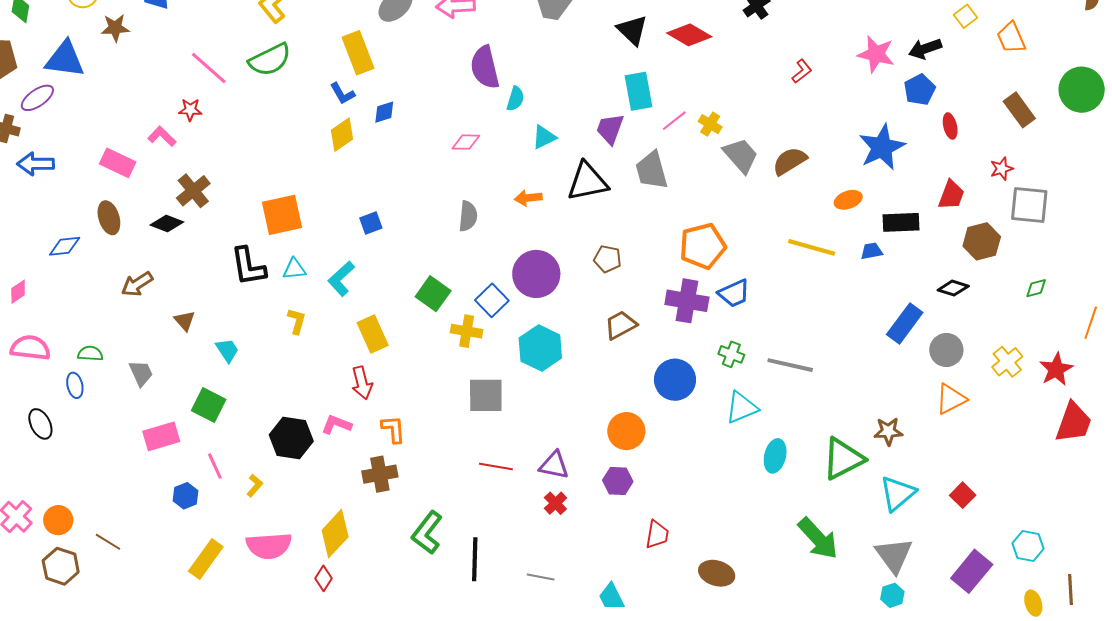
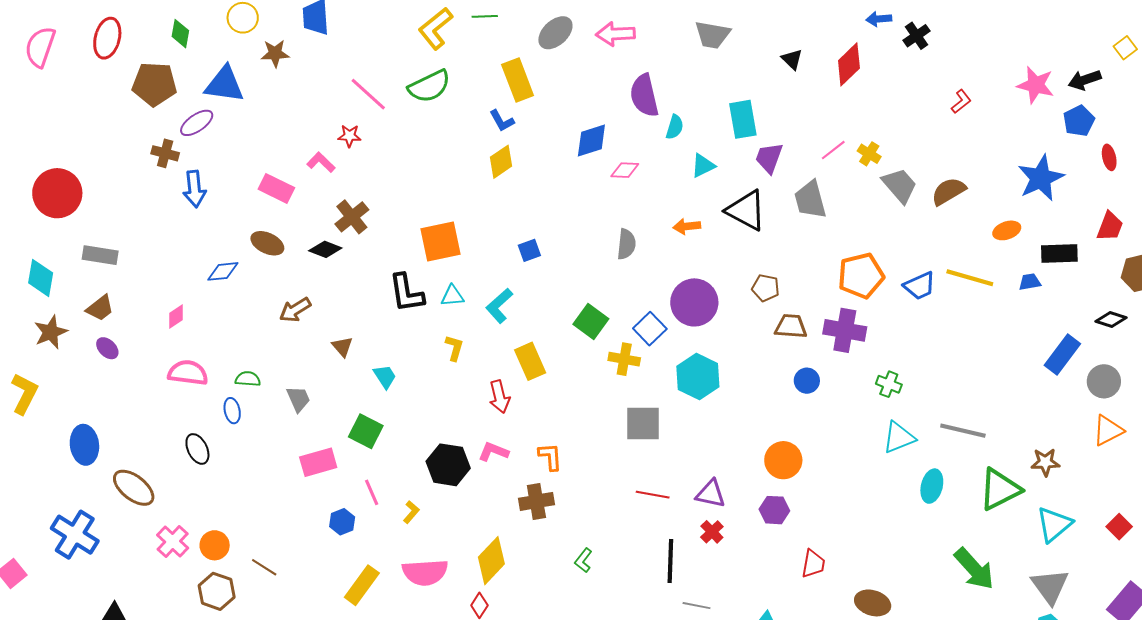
black triangle: (632, 30) -> (792, 59), size x0.7
red diamond: (689, 35) -> (849, 64), turned -75
cyan rectangle: (639, 91) -> (743, 119), moved
blue diamond: (384, 112) -> (591, 140), moved, size x1.5
blue arrow: (36, 164) -> (194, 189), turned -96
black triangle: (587, 182) -> (746, 210), turned 39
brown ellipse: (109, 218) -> (267, 243), turned -48
blue trapezoid: (734, 293) -> (920, 286), moved
brown trapezoid: (621, 325) -> (791, 326), moved, turned 32
gray line: (790, 365) -> (963, 431), moved
blue circle: (675, 380) -> (807, 381), moved, size x0.6
red arrow: (362, 383) -> (499, 397), moved
green L-shape: (427, 533) -> (583, 560), size x0.6
black line: (475, 559) -> (670, 561), moved

